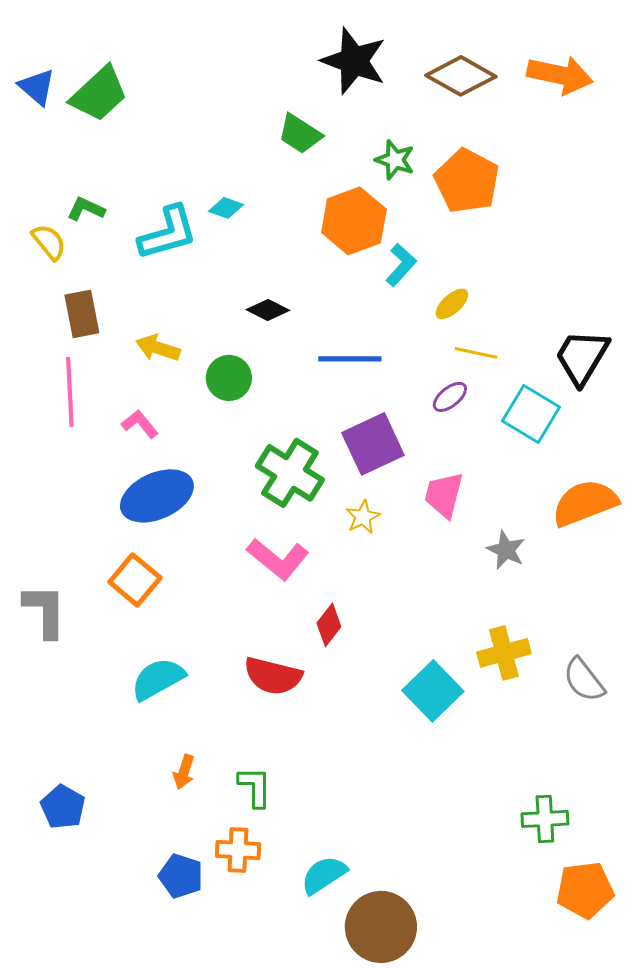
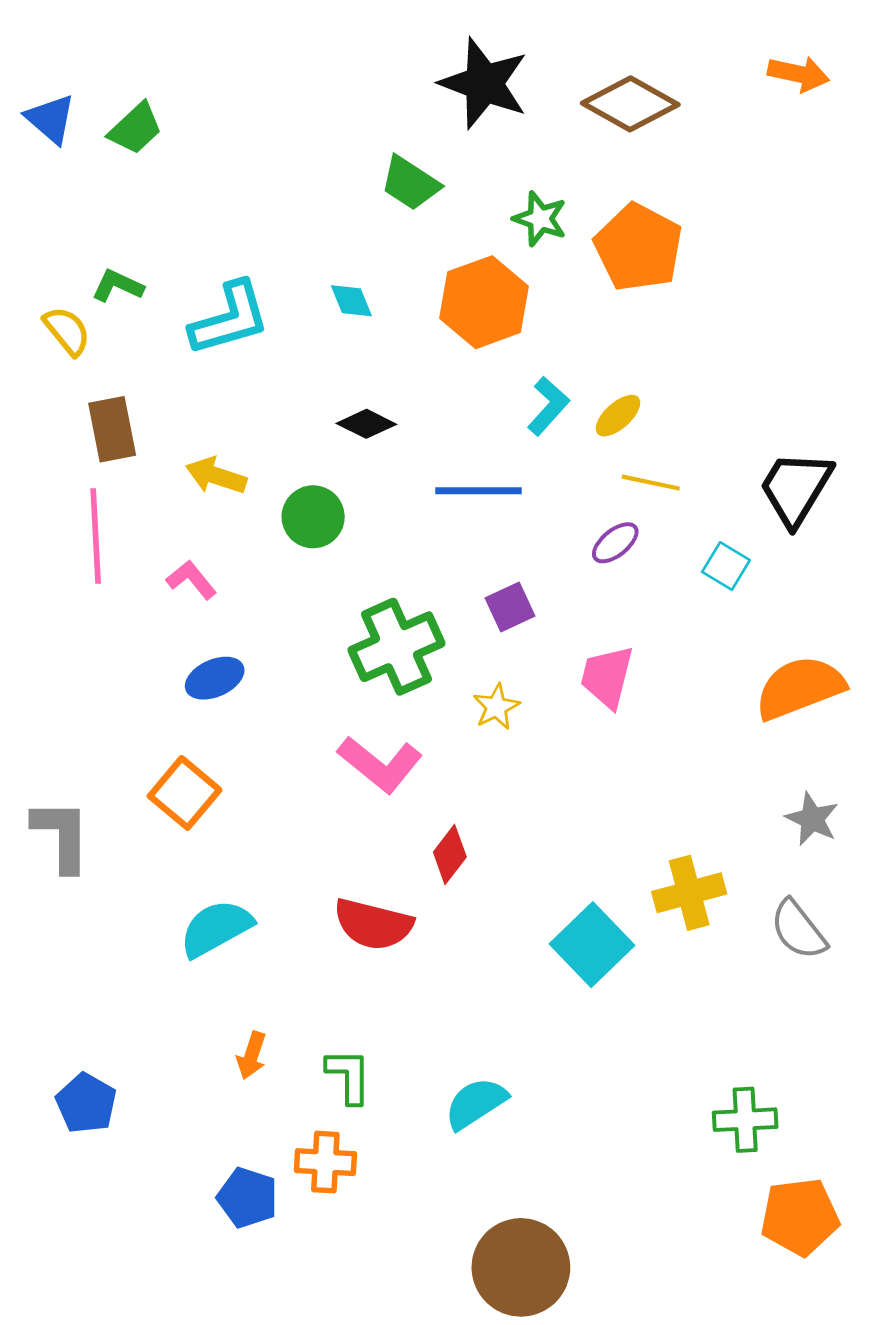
orange arrow: (560, 75) -> (798, 74), moved, size x0.7
green trapezoid: (99, 94) -> (135, 129), size x0.7
cyan diamond: (226, 208) -> (351, 301), moved, turned 48
cyan L-shape: (401, 265) -> (548, 406), moved
cyan square: (531, 414) -> (726, 566), size x0.6
purple square: (373, 444) -> (510, 607), size x0.6
green cross: (290, 473) -> (396, 647), turned 34
blue ellipse: (157, 496) -> (215, 678), size x0.6
gray star: (506, 550) -> (812, 819), moved
cyan semicircle: (324, 875) -> (476, 1103), moved

